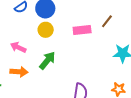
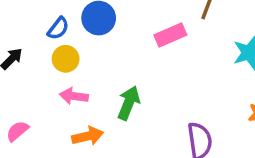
yellow circle: (46, 30) -> (66, 59), moved

